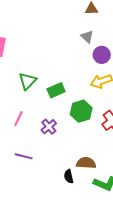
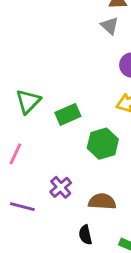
gray triangle: (87, 37) -> (110, 26), moved
purple cross: (49, 127) -> (61, 187), moved
brown semicircle: (86, 163) -> (102, 202), moved

